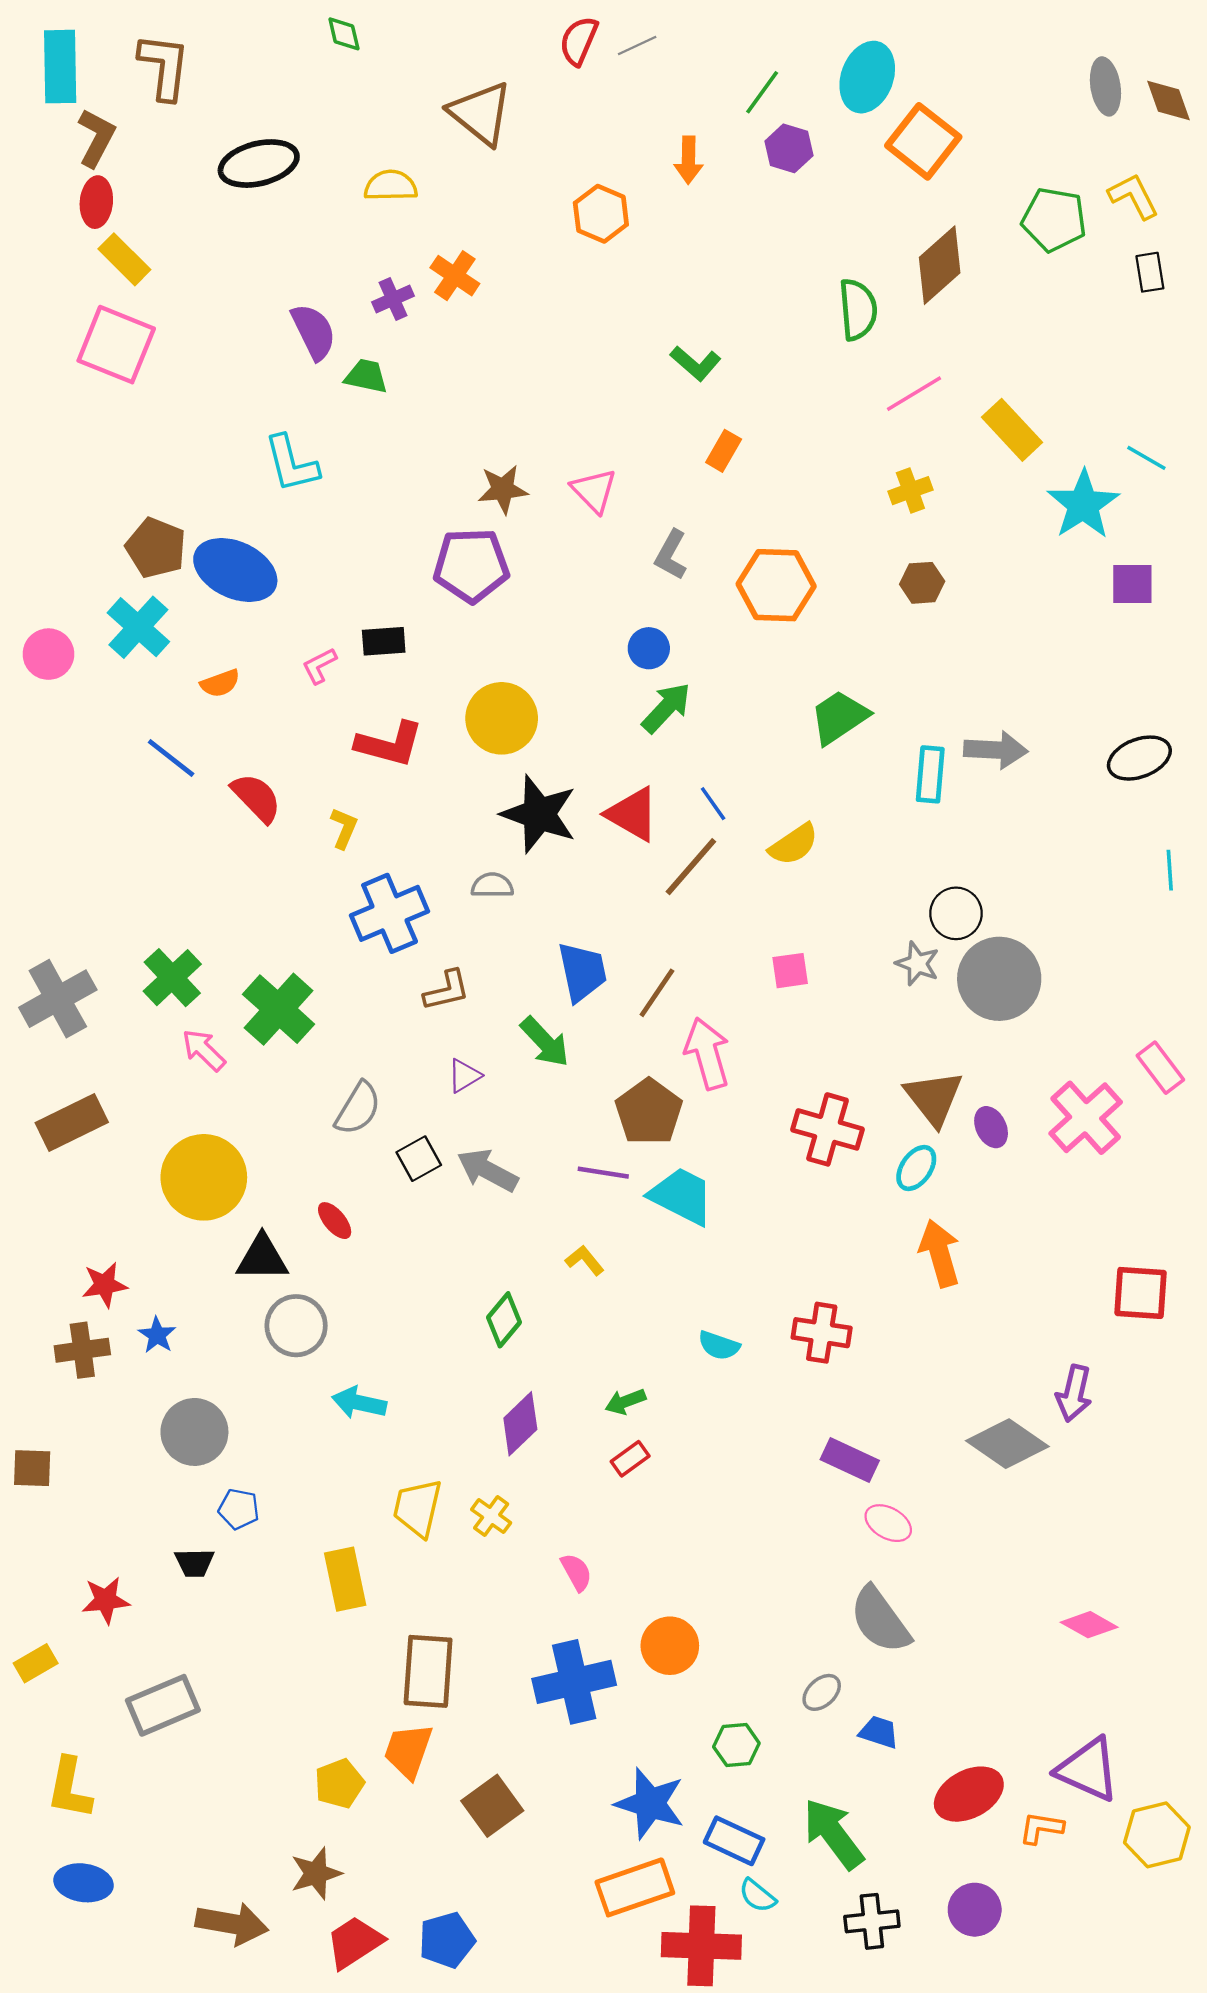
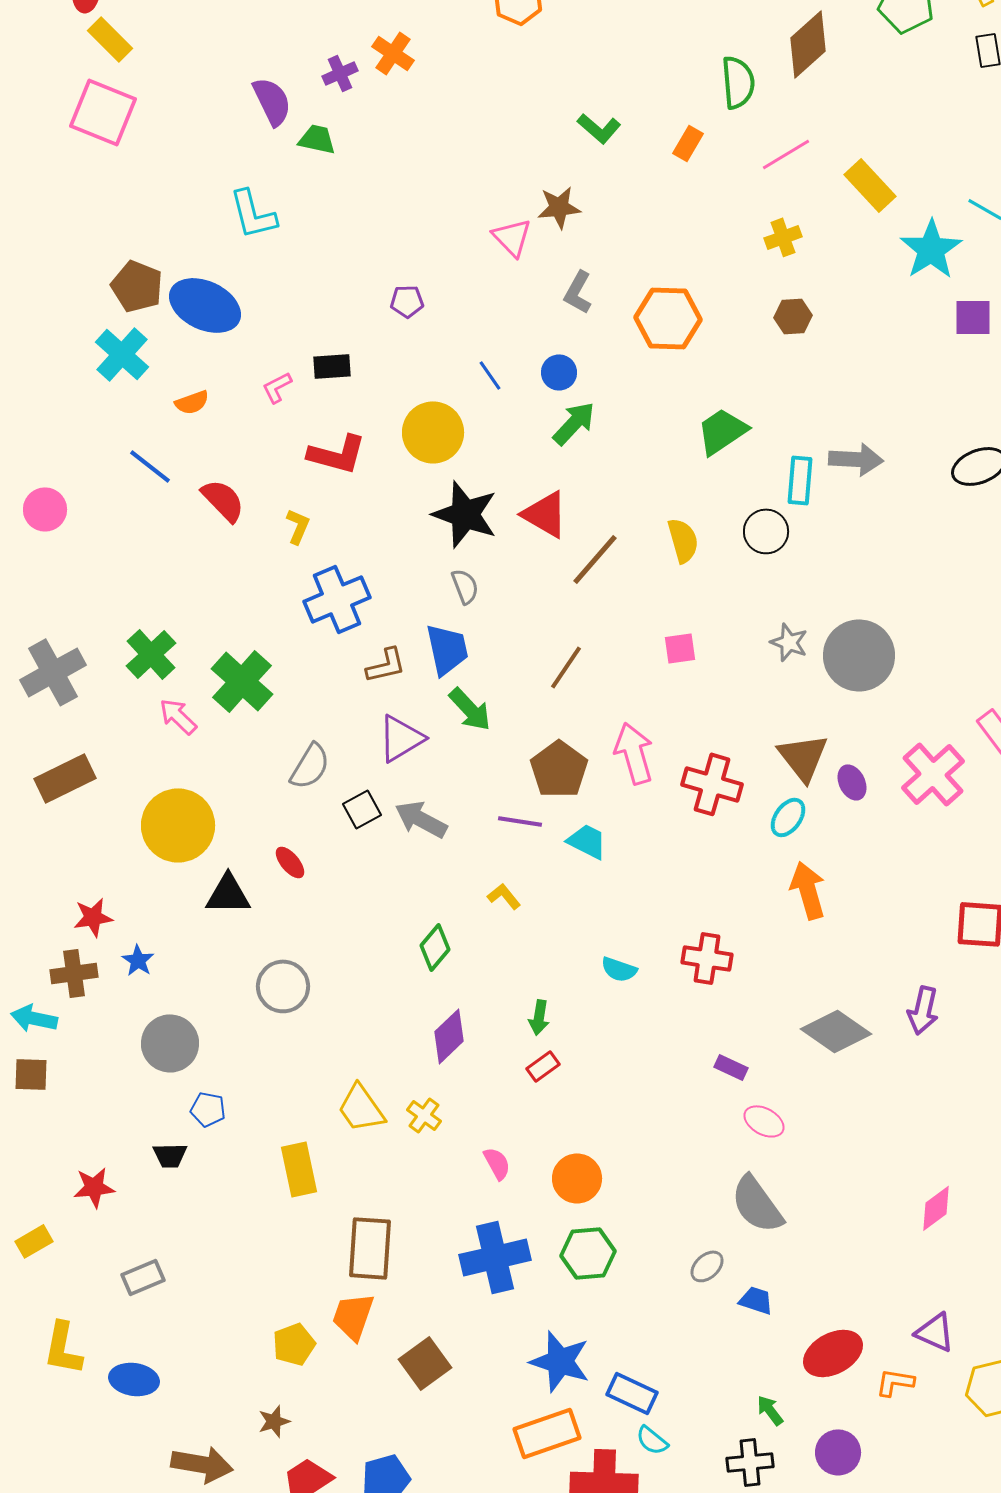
orange rectangle: (724, 451) -> (688, 143), moved
brown star: (503, 489) -> (559, 207), moved
purple pentagon: (471, 565) -> (407, 301), size x0.5
pink circle: (48, 654) -> (45, 509), moved
blue line: (713, 804) -> (490, 375), moved
yellow semicircle: (794, 844) -> (683, 540), turned -72
gray semicircle: (492, 885) -> (465, 586), moved, turned 69
black circle: (956, 913) -> (766, 531), moved
blue trapezoid: (582, 972) -> (447, 649), moved
pink arrow: (707, 1054) -> (634, 753), moved
purple triangle: (464, 1076) -> (401, 738), size x1.6
cyan trapezoid: (682, 1196) -> (587, 841), size x0.7
gray circle: (296, 1326) -> (283, 986), moved
green arrow: (625, 1402) -> (539, 1017), turned -60
cyan arrow: (359, 1403) -> (34, 1018), moved
gray diamond: (1007, 1444) -> (836, 1031), moved
purple rectangle: (850, 1460) -> (731, 1067), size x0.7
yellow trapezoid: (418, 1508) -> (361, 1108), turned -48
pink diamond: (1089, 1625) -> (936, 1208), turned -66
orange circle: (670, 1646) -> (577, 1178), moved
gray rectangle: (163, 1705) -> (143, 1277), size x0.7
green hexagon: (736, 1745) -> (588, 1253), moved, size x1.4
purple triangle: (1088, 1770) -> (935, 1332), size x0.7
green arrow: (833, 1834) -> (770, 1410), moved, size x0.5
brown star: (316, 1873) -> (274, 1421), size x0.7
blue ellipse: (83, 1883) -> (134, 1379), moved

